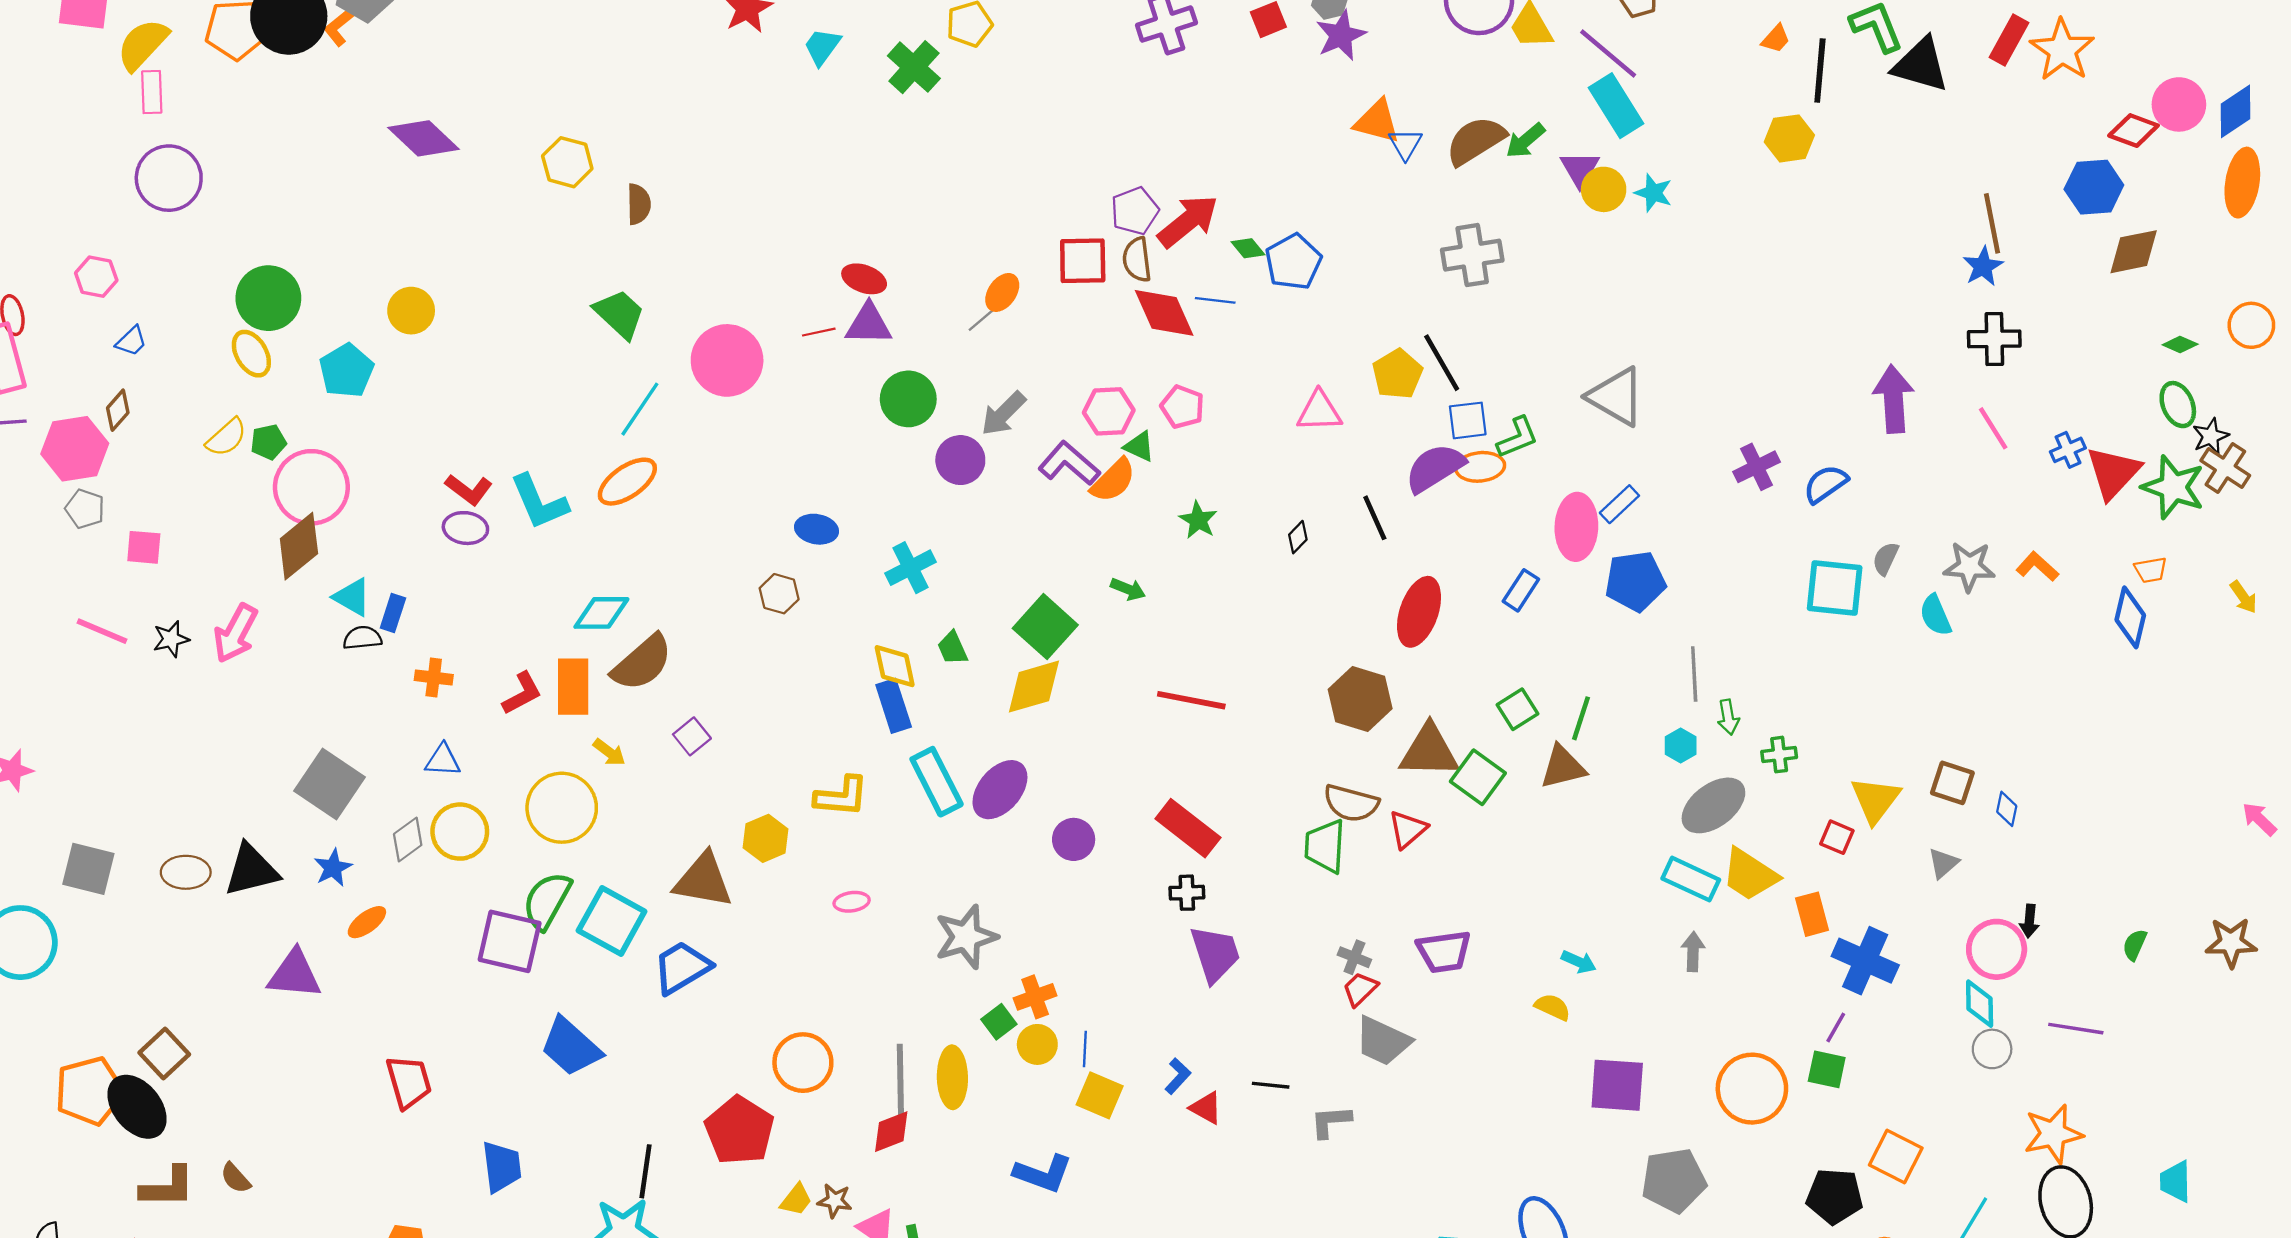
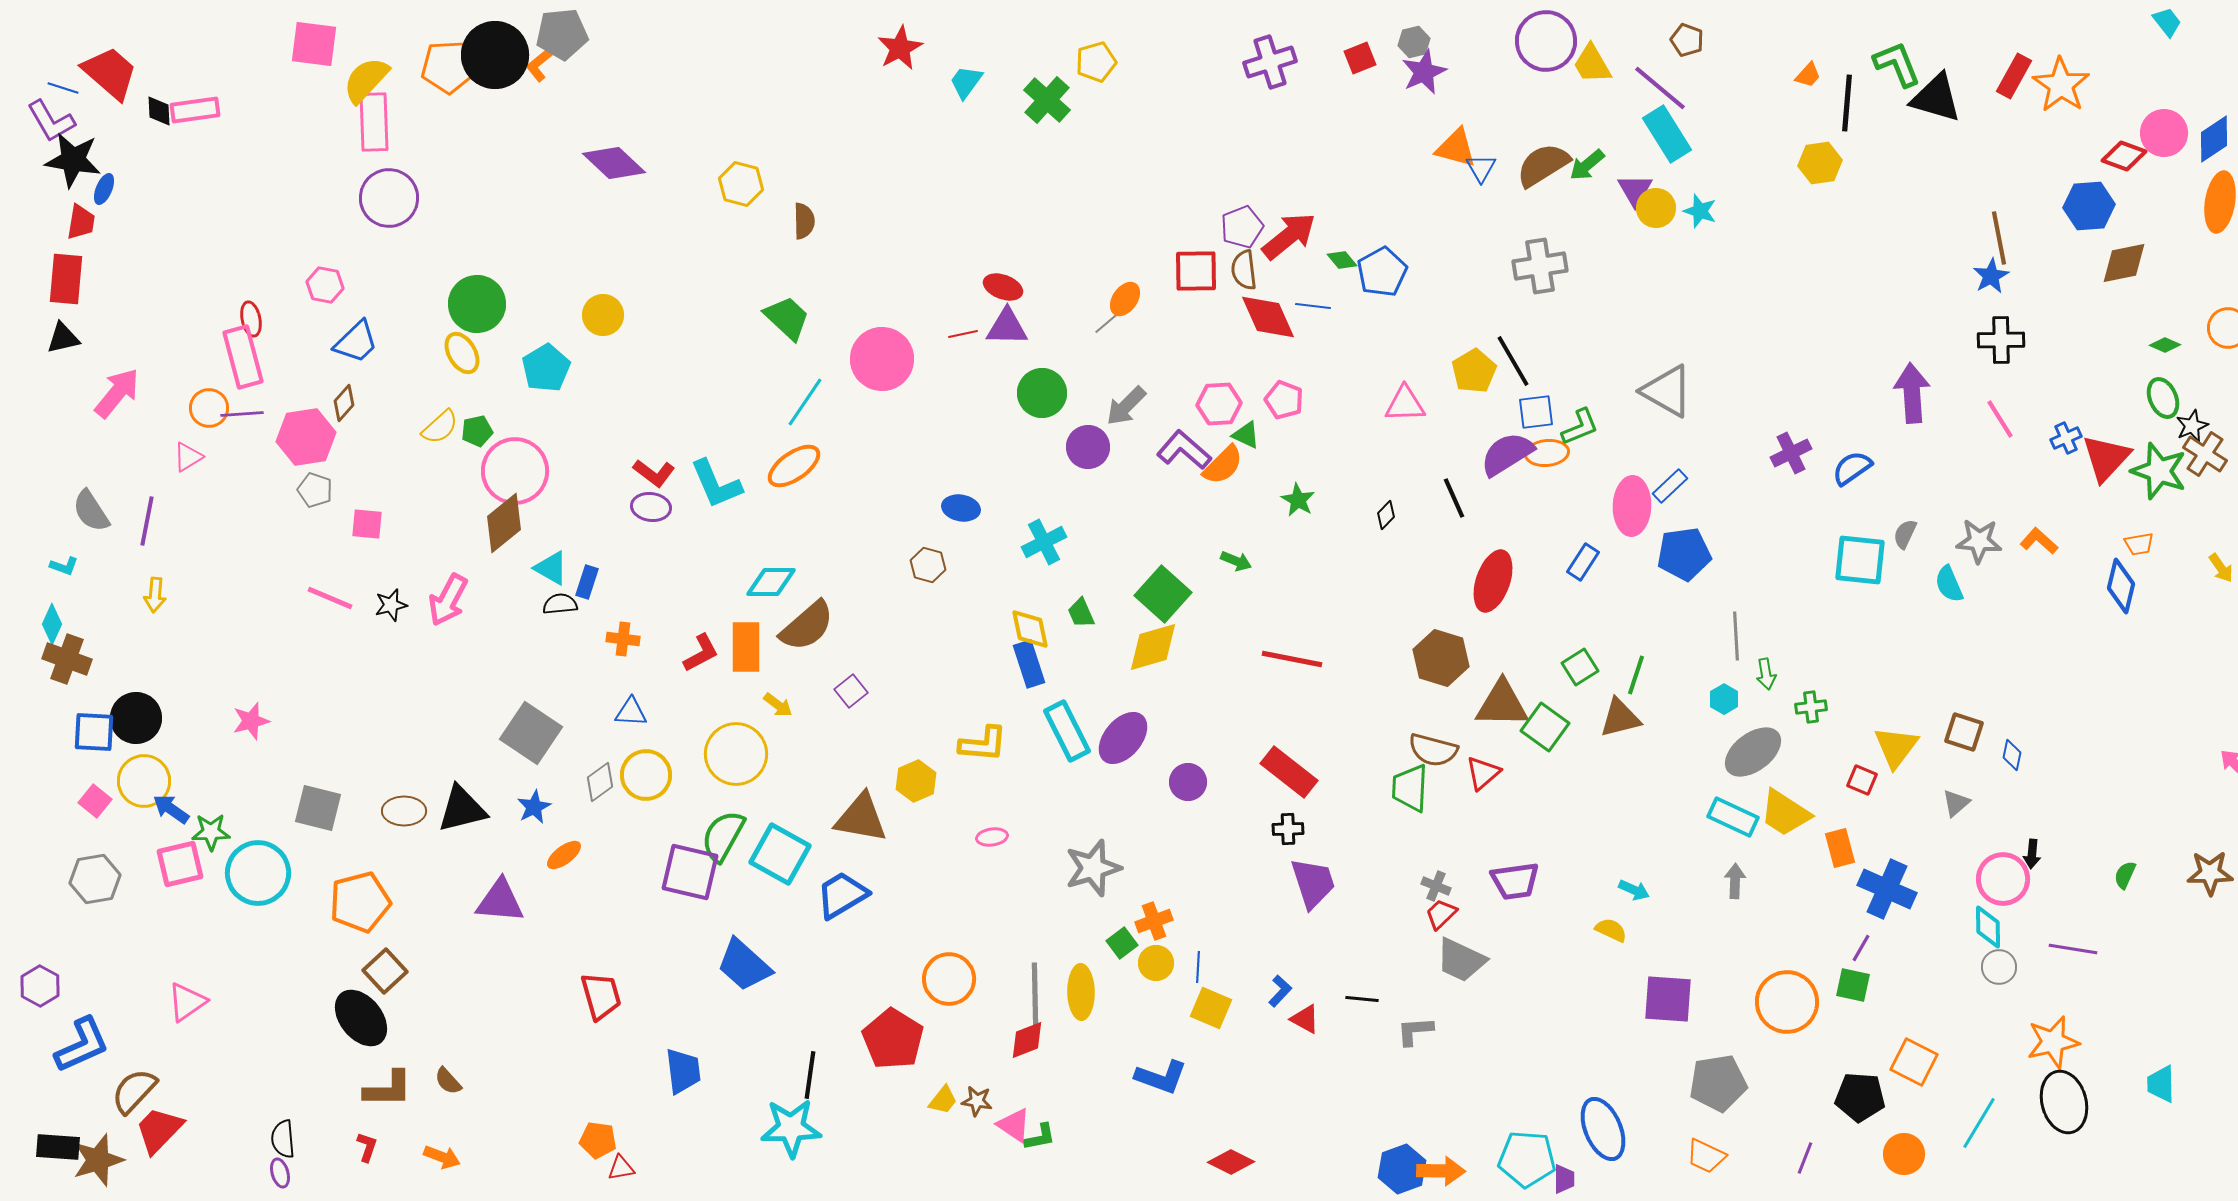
pink rectangle: (152, 92) -> (374, 122), size x1.5
blue trapezoid: (131, 341) -> (356, 342), size x1.6
orange pentagon: (89, 1091) -> (360, 902), moved

